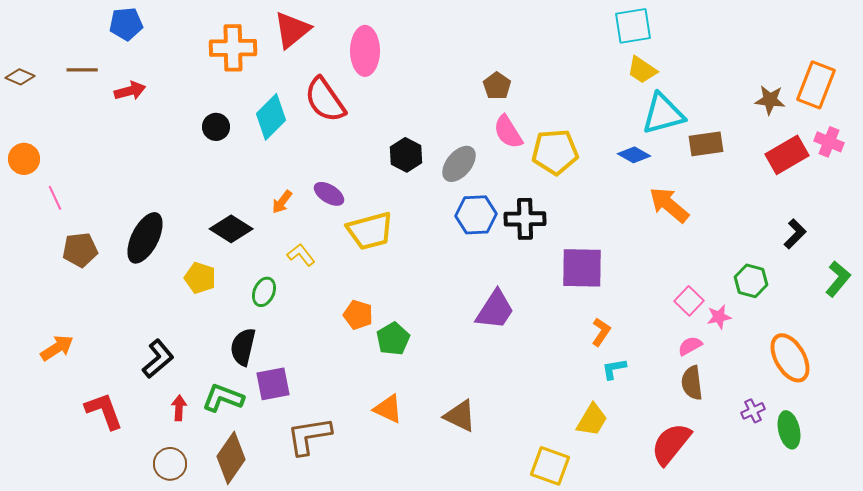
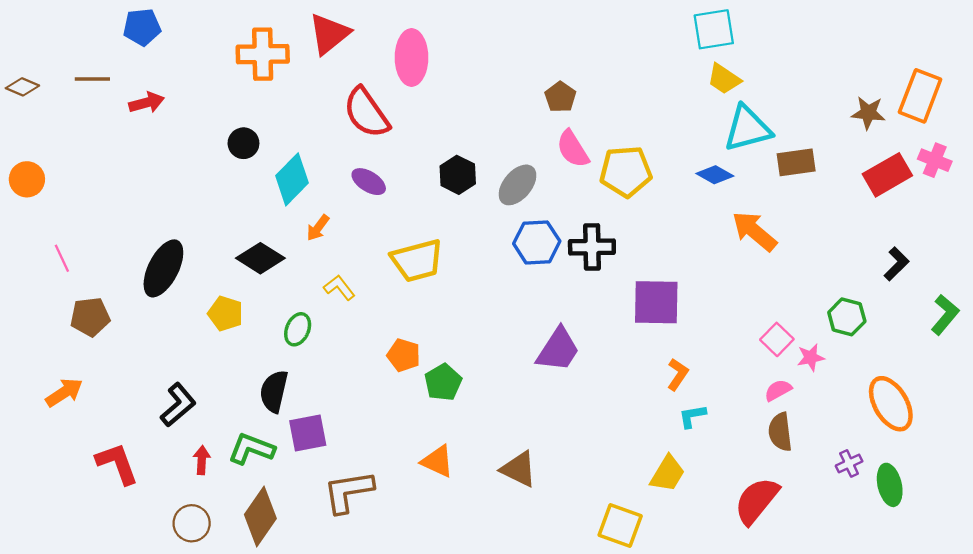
cyan diamond: (271, 117) -> (292, 179), moved
purple ellipse: (329, 194) -> (369, 182), moved
pink line: (55, 198) -> (62, 258), moved
brown pentagon: (80, 250) -> (90, 317), moved

